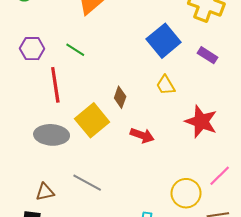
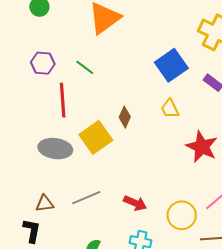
red arrow: (142, 135) -> (135, 203), moved
gray line: (87, 183) -> (86, 198), turned -56

